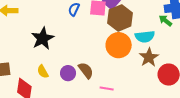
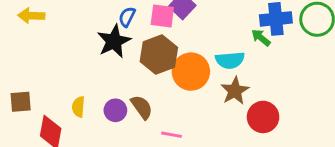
brown hexagon: (120, 18) -> (159, 54), moved
black star: (43, 38) -> (114, 41), moved
yellow semicircle: (43, 72) -> (78, 107), turned 32

